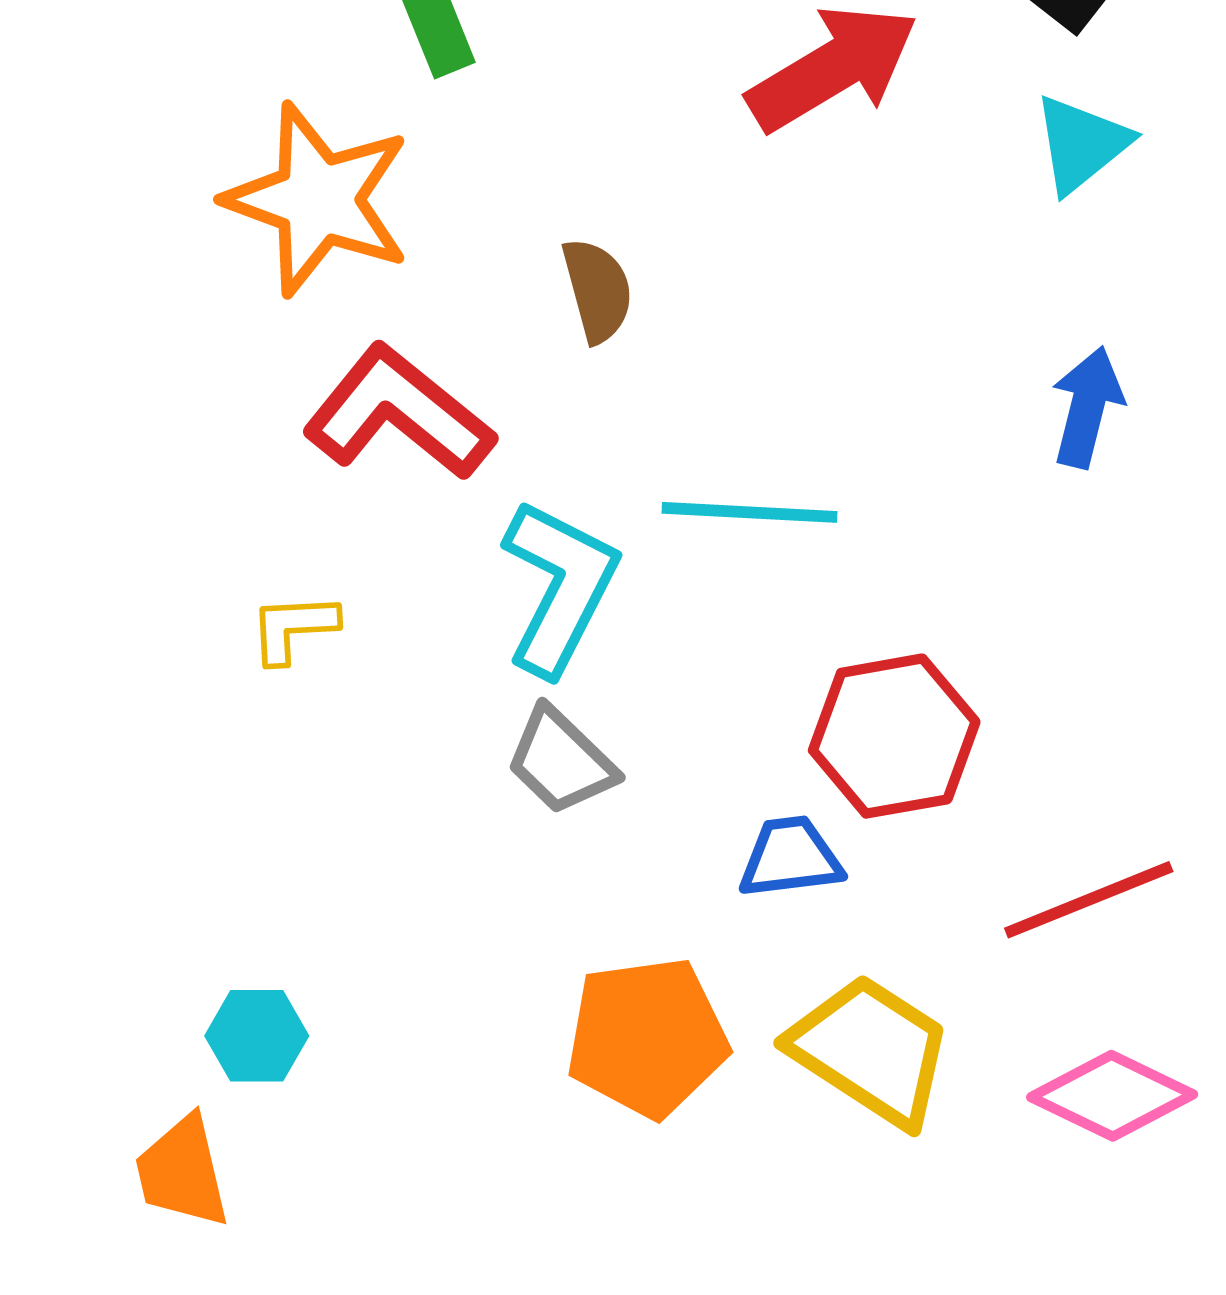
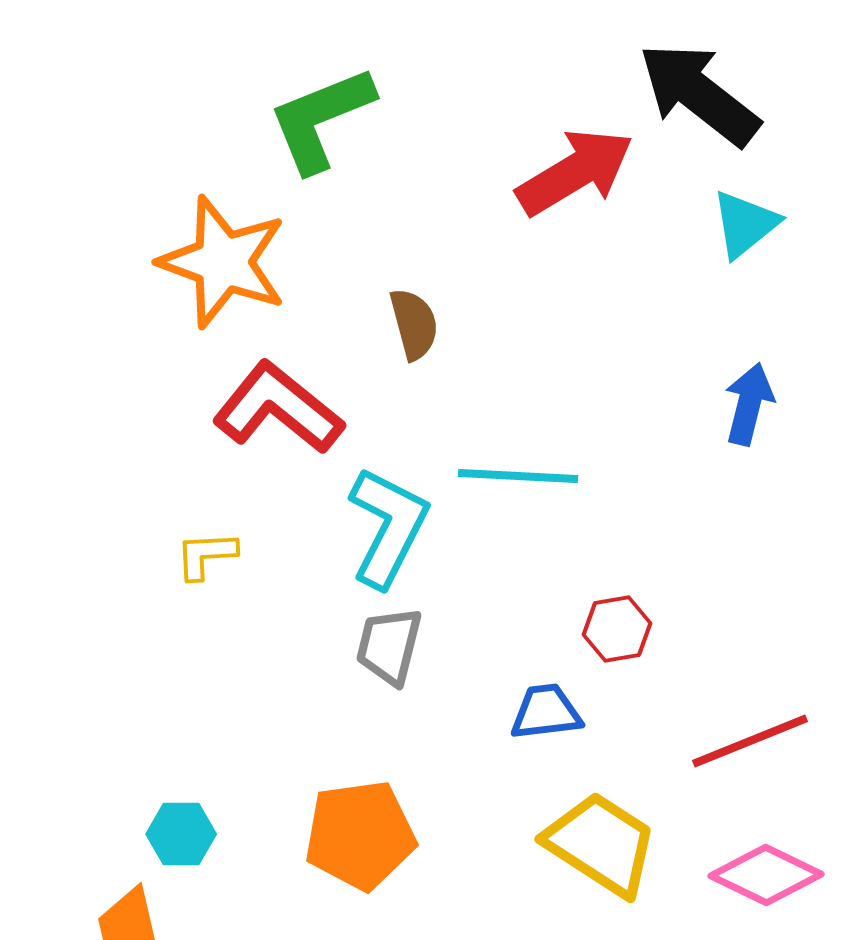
red hexagon: (894, 736) -> (617, 629), size x0.6
gray trapezoid: (561, 761) -> (389, 646), turned 60
orange pentagon: (647, 1037) -> (360, 835), moved

